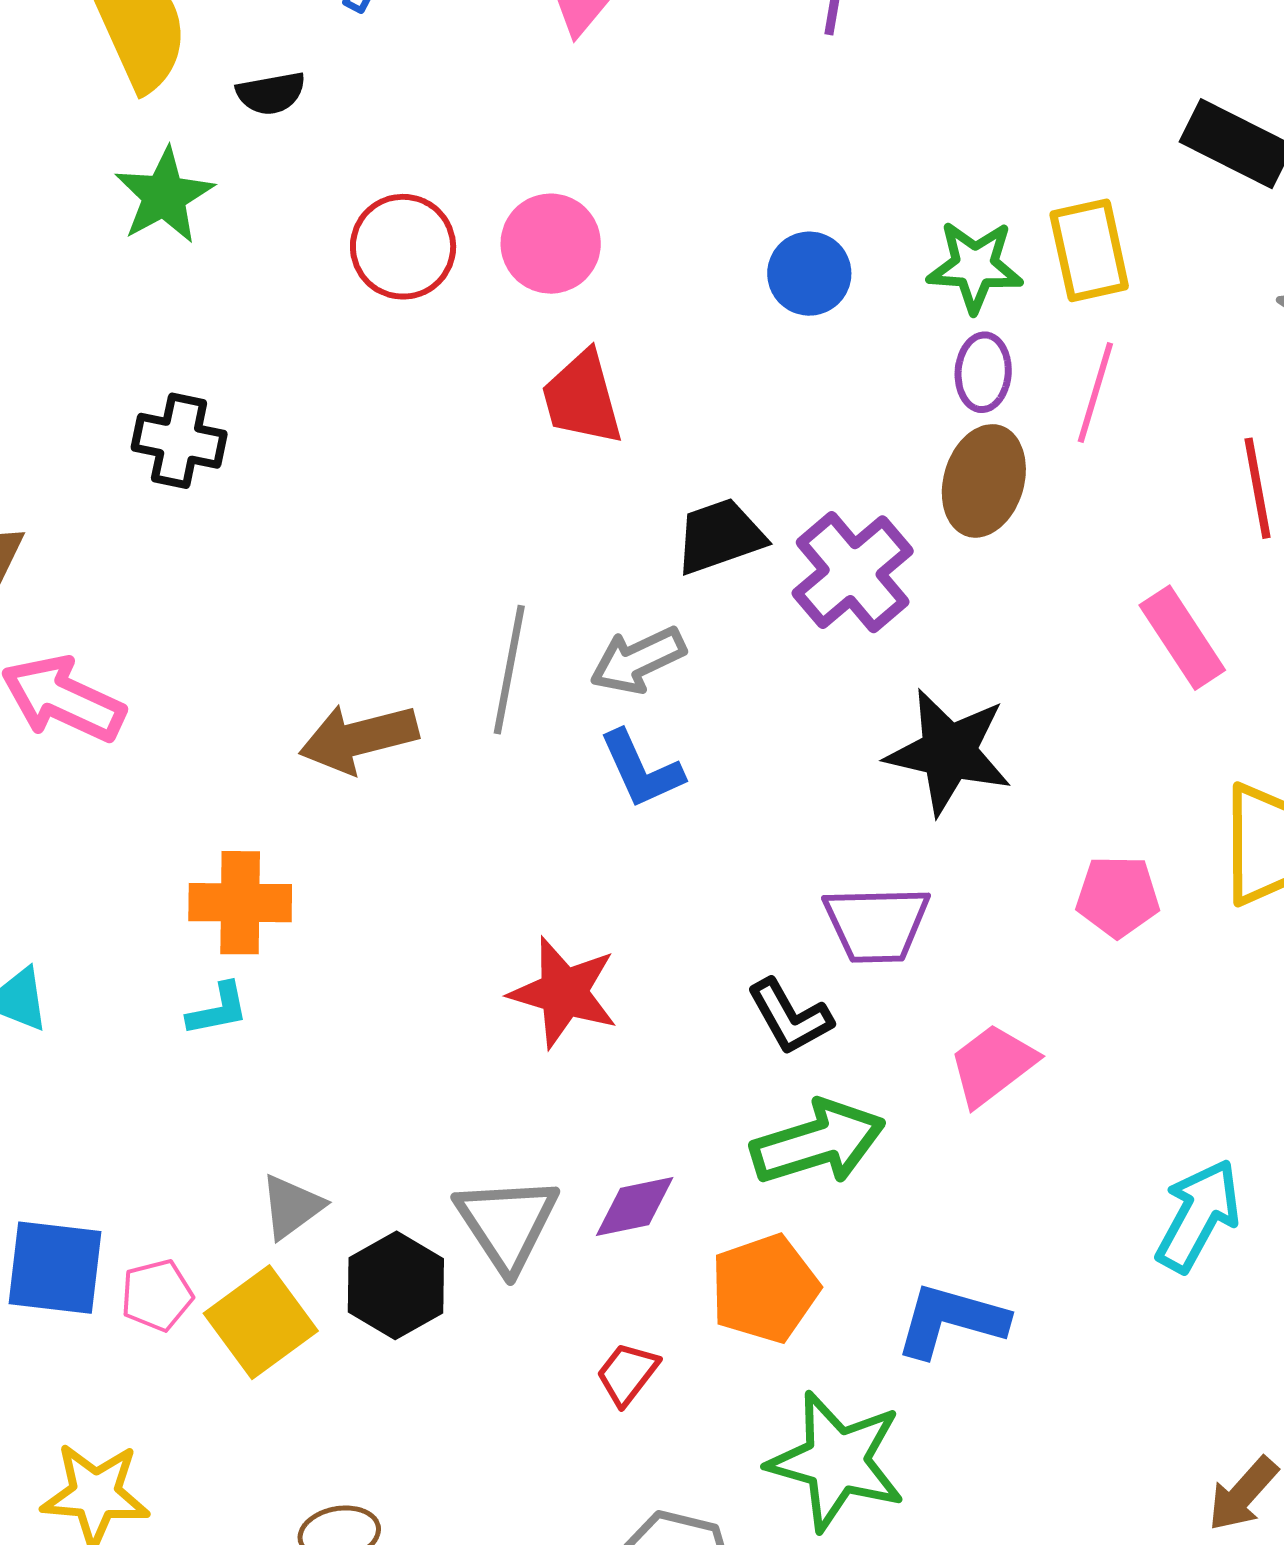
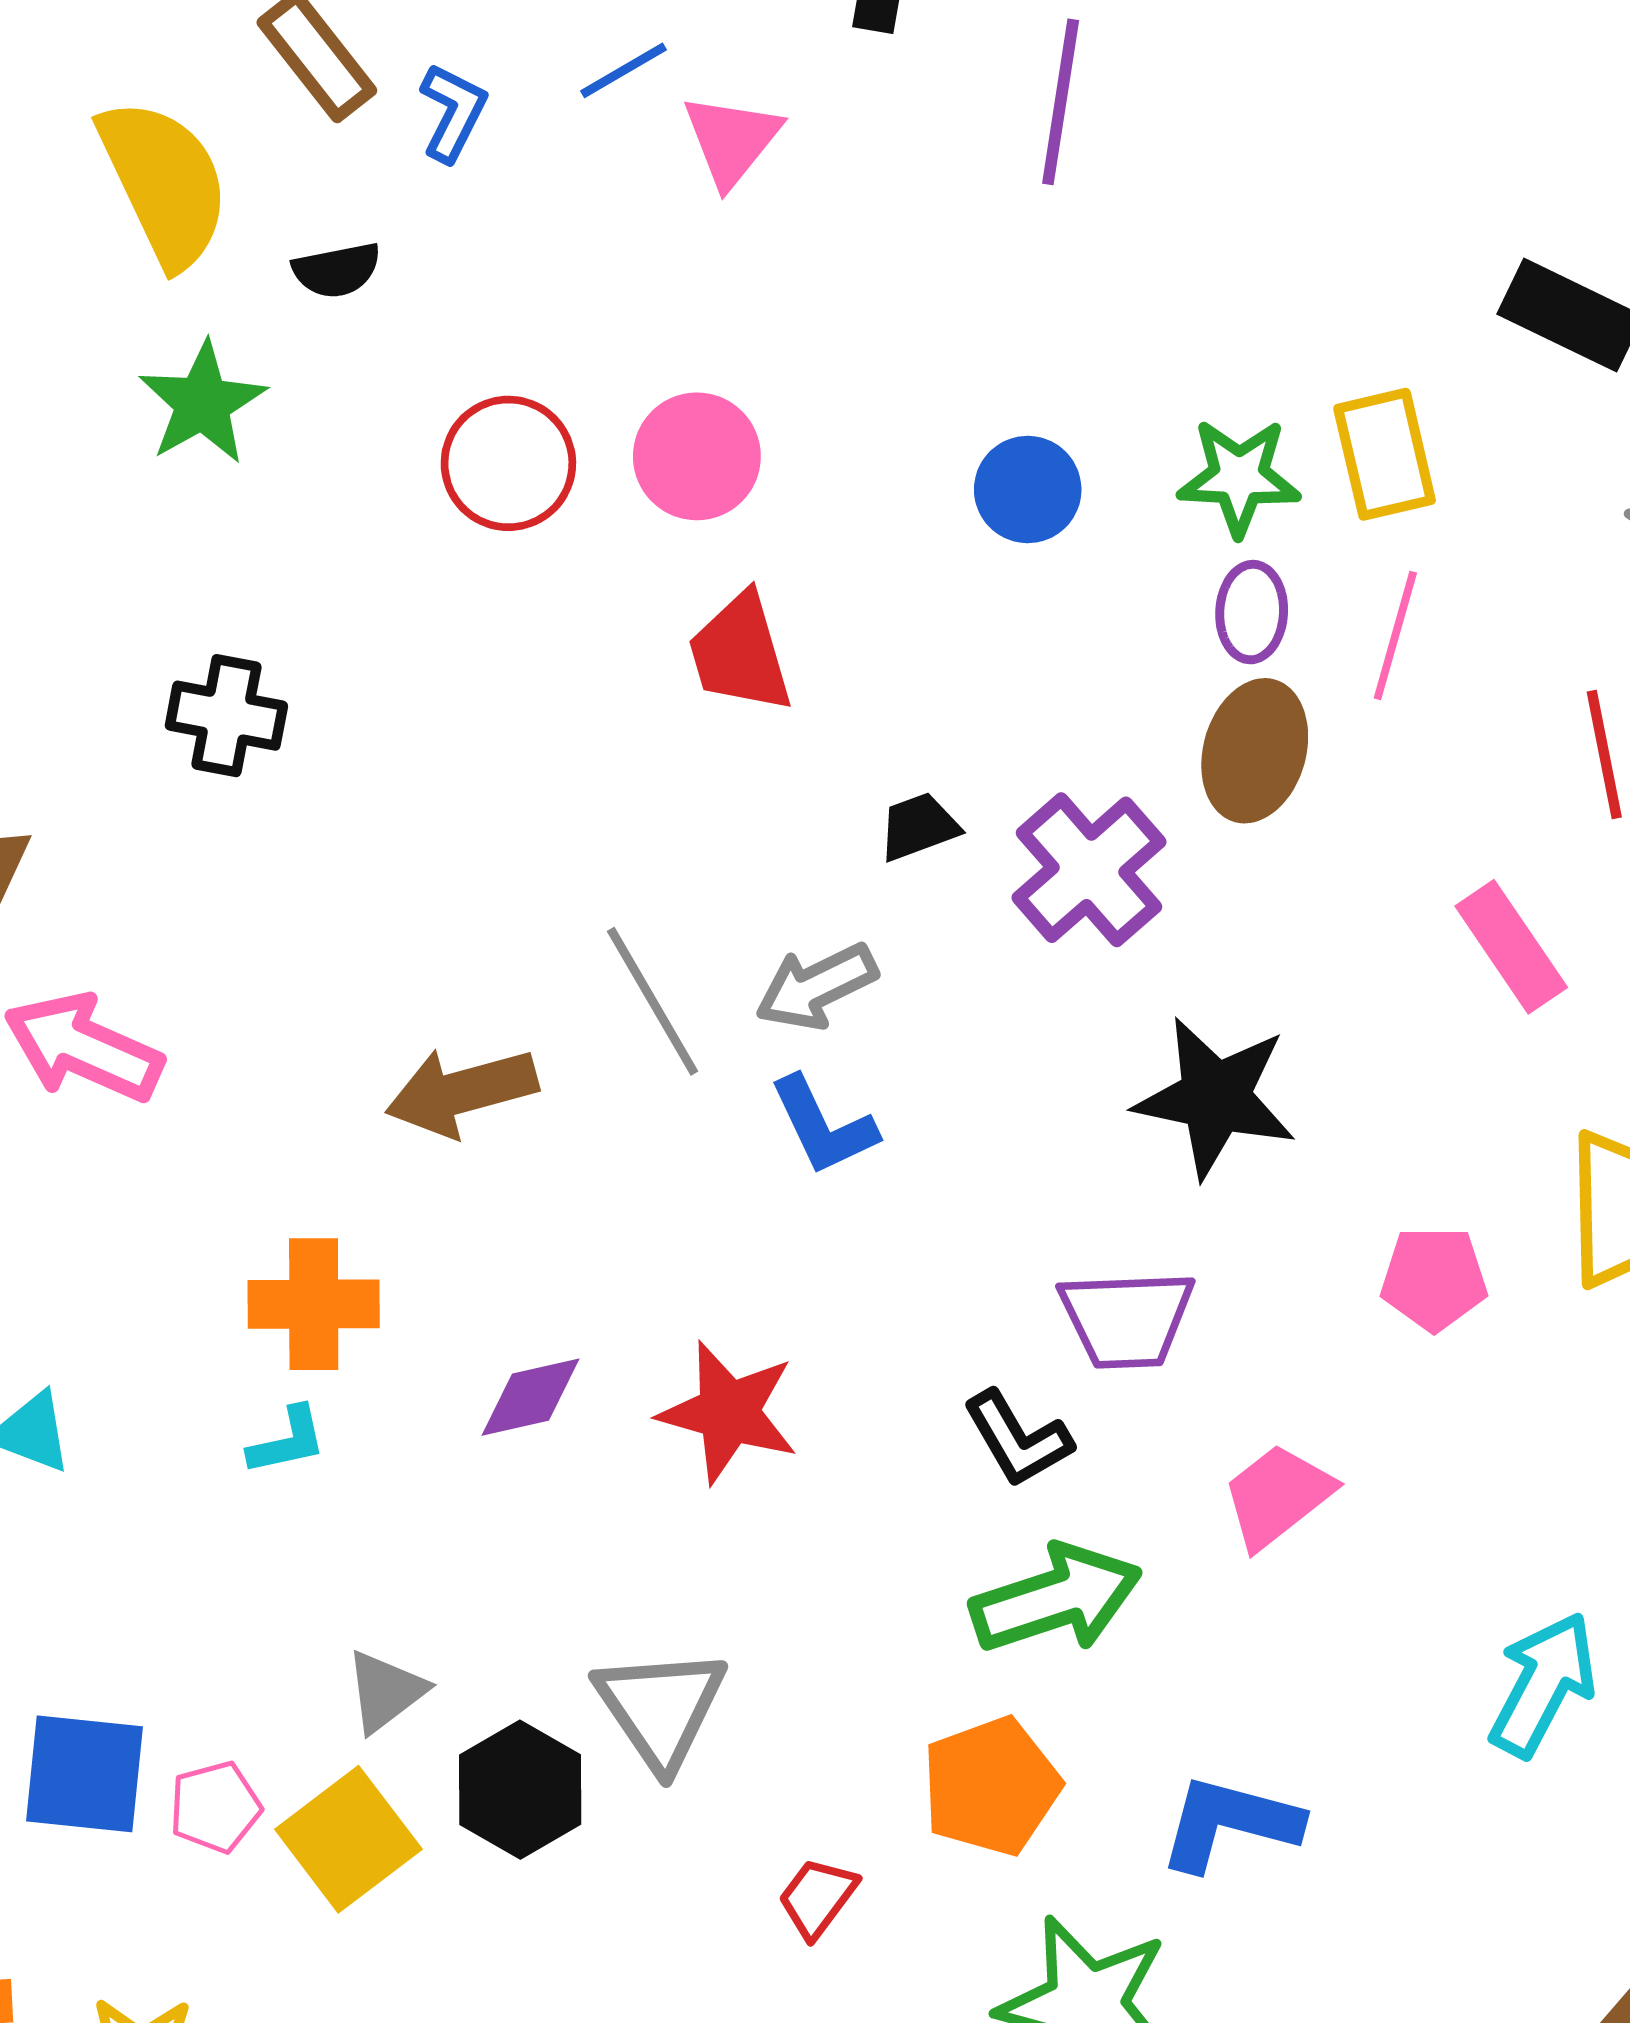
black trapezoid: (720, 536) -> (919, 827), size x0.7
gray line: (509, 670) -> (653, 1001), turned -40
purple diamond: (635, 1206) -> (531, 1397), moved

